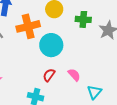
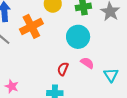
cyan circle: (51, 45) -> (78, 37), moved

